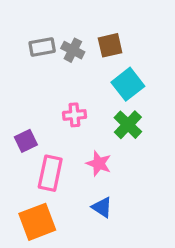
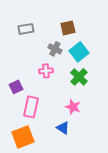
gray cross: (73, 50) -> (55, 49), moved
pink star: (99, 164) -> (73, 107), moved

